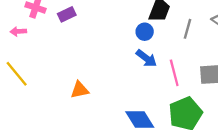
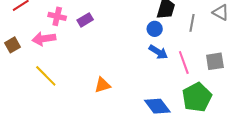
pink arrow: (18, 31) -> (44, 39), size x1.6

